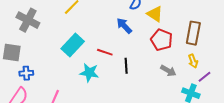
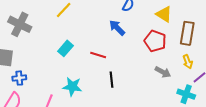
yellow triangle: (155, 14) -> (164, 14), moved
cyan rectangle: (73, 45) -> (65, 48), size x0.7
black line: (126, 66) -> (112, 80), moved
cyan star: (89, 73) -> (72, 87), moved

